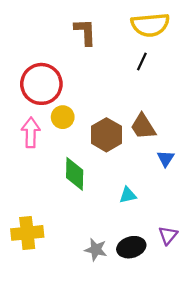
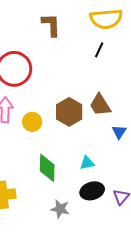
yellow circle: (63, 117) -> (32, 122), moved
green diamond: (75, 174) -> (47, 168), moved
black ellipse: (131, 247) -> (92, 191), moved

